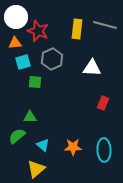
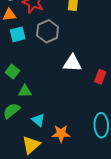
white triangle: (92, 68) -> (72, 63), moved
green square: (35, 82) -> (12, 72), moved, turned 32
orange star: (73, 147) -> (61, 133), moved

